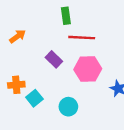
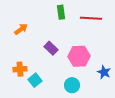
red line: (82, 38) -> (91, 18), moved
cyan circle: (68, 107) -> (72, 85), moved

